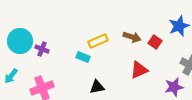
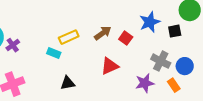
brown arrow: (132, 37) -> (103, 33), turned -54
purple cross: (42, 49) -> (13, 45), turned 32

